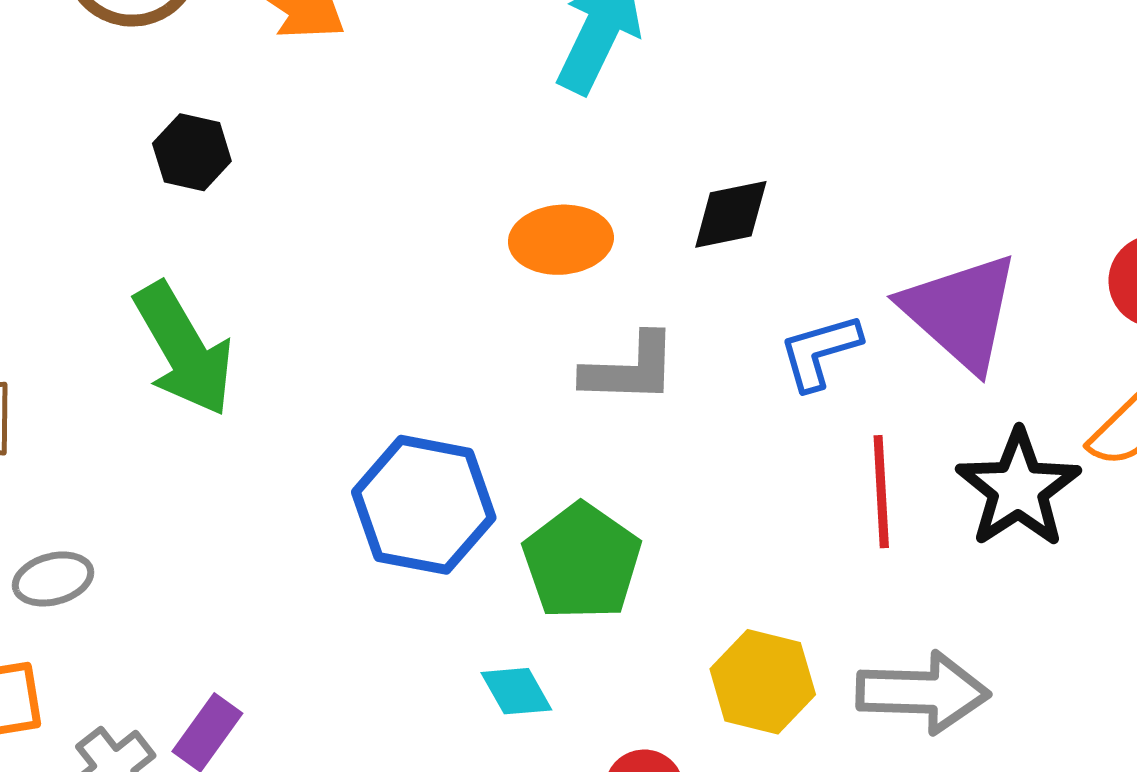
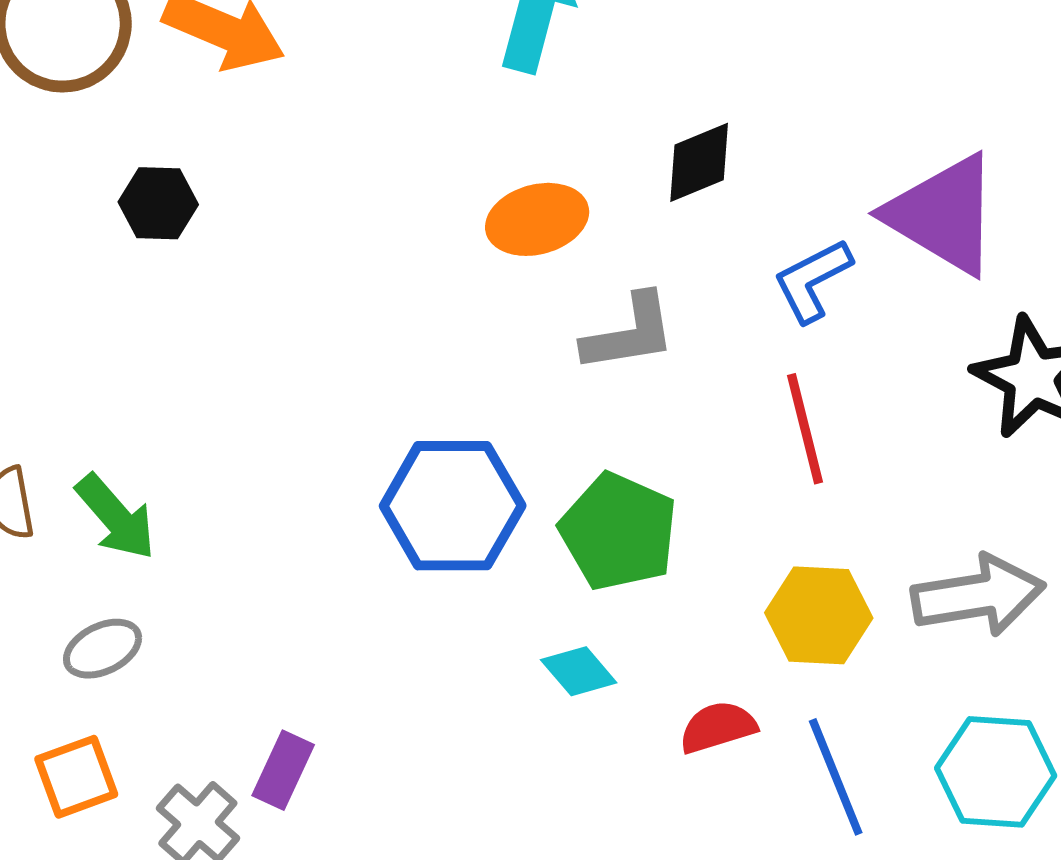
green arrow: (184, 349) -> (116, 517), moved, size x0.7
red line: (881, 492) -> (805, 429), moved

